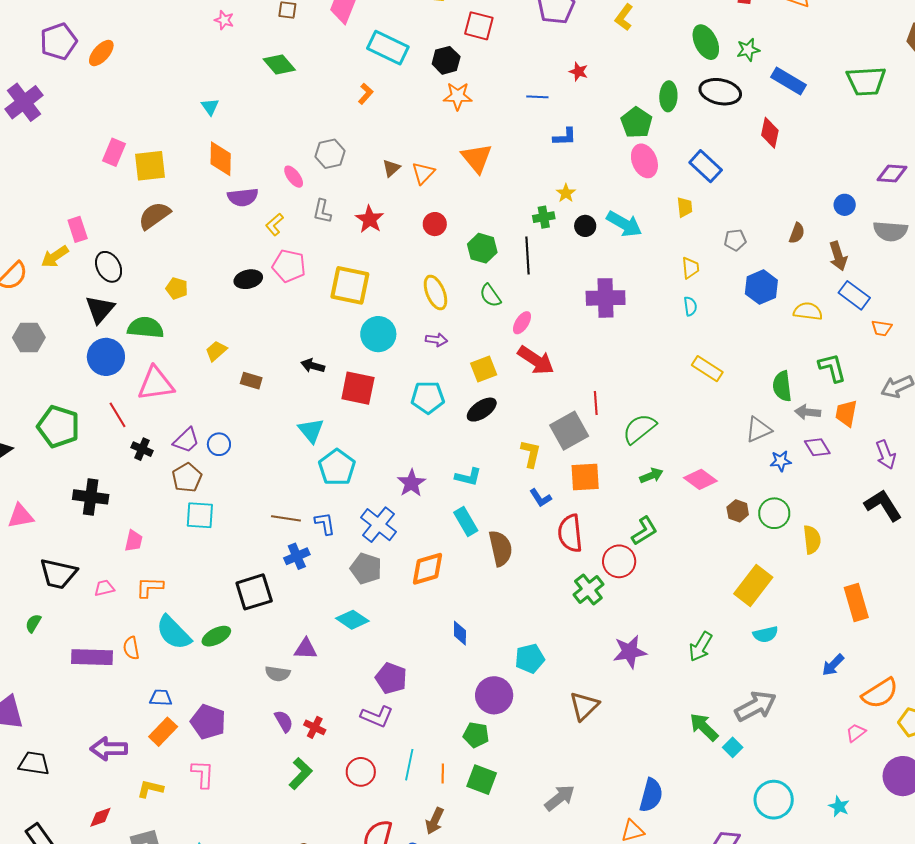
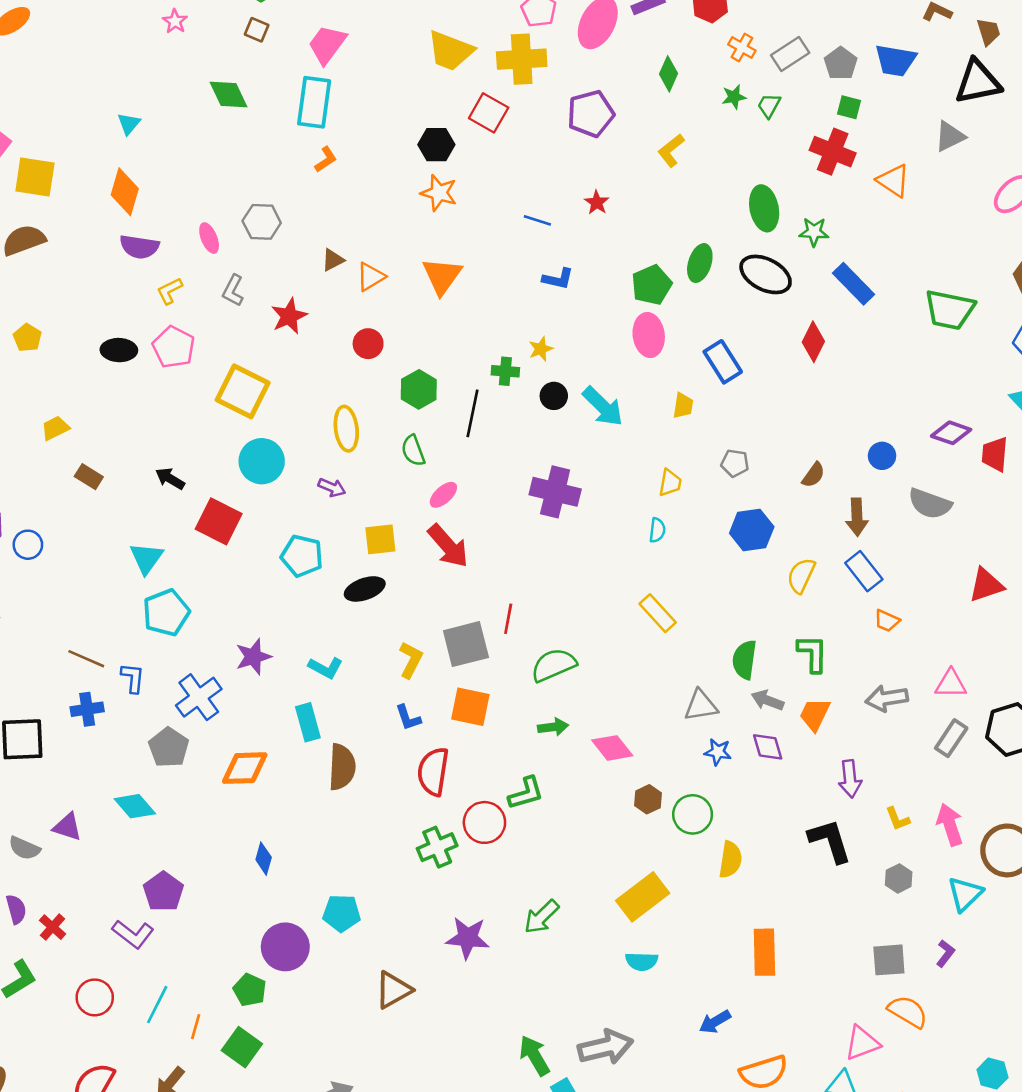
cyan rectangle: (388, 48) -> (314, 102), moved, turned 57
yellow semicircle: (808, 311) -> (801, 576), turned -88
green arrow: (701, 647) -> (542, 917), moved

